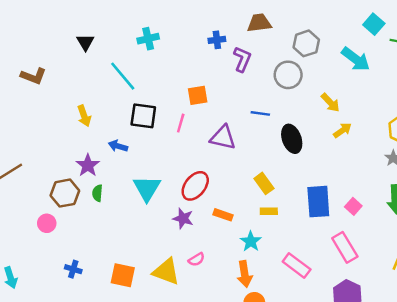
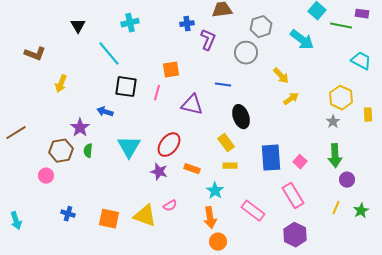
yellow arrow: (84, 116) -> (61, 84), moved, turned 42
black ellipse: (292, 139) -> (241, 117), moved

